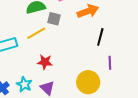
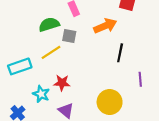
purple line: (110, 63) -> (140, 79), moved
cyan star: (24, 84) -> (41, 94), moved

